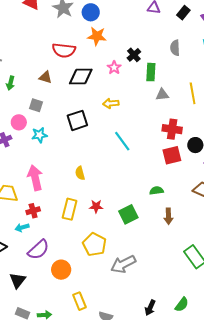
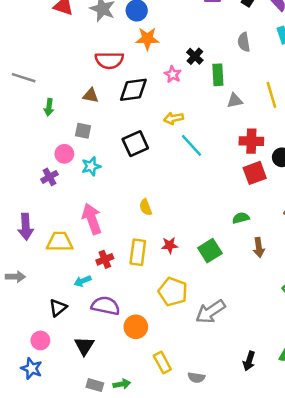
cyan line: (122, 141) -> (191, 145), moved
red cross: (33, 211) -> (105, 259), moved
purple semicircle: (38, 250) -> (106, 306), turned -120

